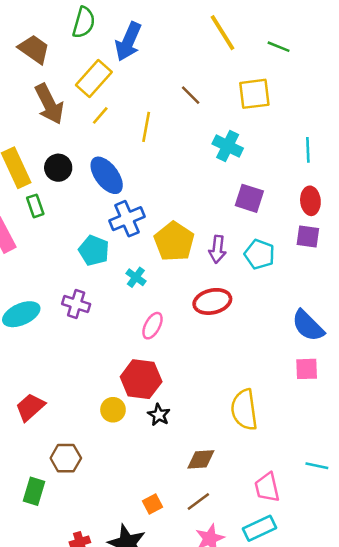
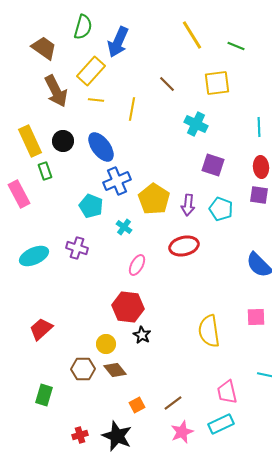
yellow line: (100, 115) -> (96, 100), turned 56
pink square: (307, 369) -> (256, 317), moved
yellow circle: (113, 410) -> (106, 344), moved
brown hexagon: (66, 458) -> (83, 369), moved
brown diamond: (201, 459) -> (115, 370), moved, turned 55

